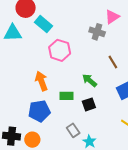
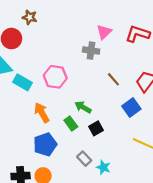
cyan rectangle: (43, 24) -> (23, 82), moved
green arrow: (90, 80) -> (83, 107), moved
green rectangle: (66, 96) -> (71, 124), turned 64

